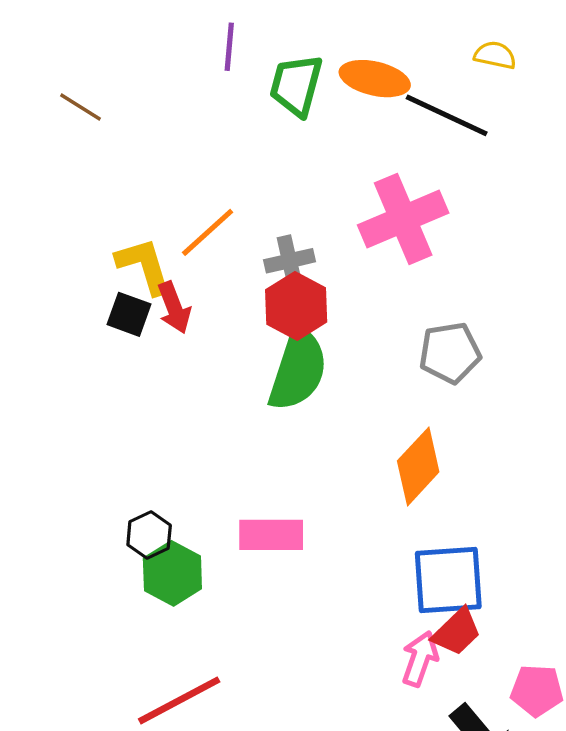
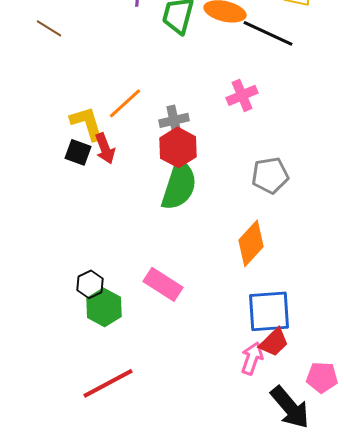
pink cross: (403, 219) -> (242, 95), size x0.6
pink rectangle: (271, 535) -> (163, 284), turned 33

